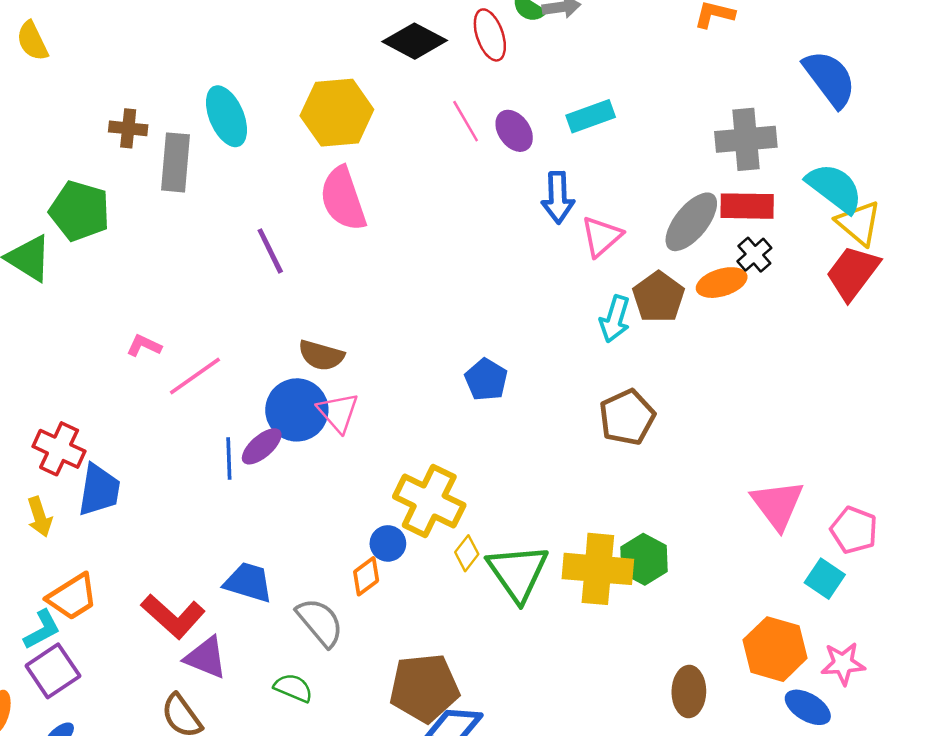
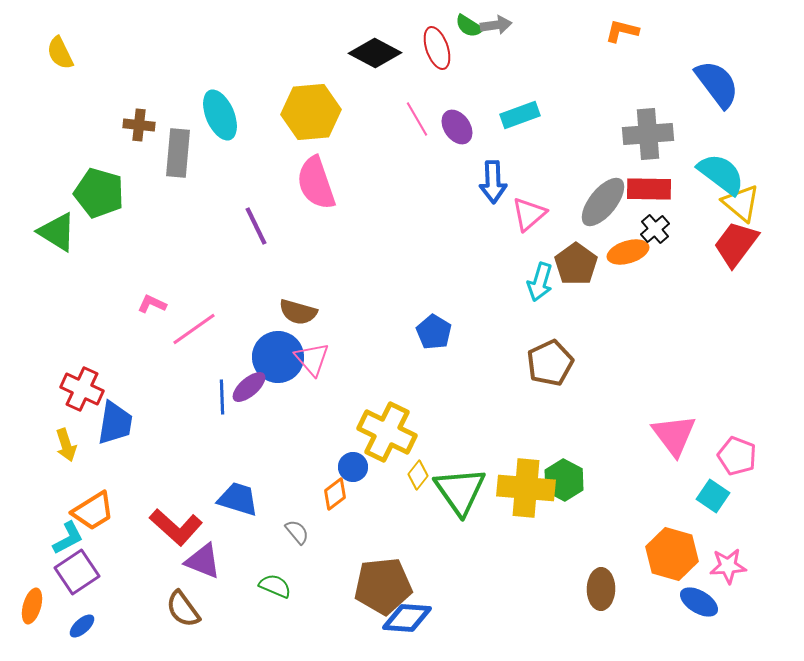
gray semicircle: (320, 622) -> (297, 532), size x0.6

